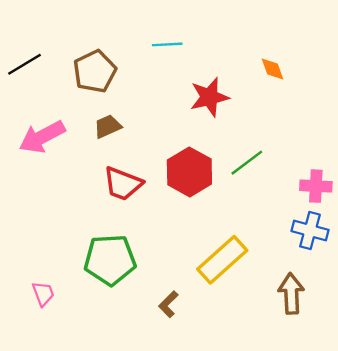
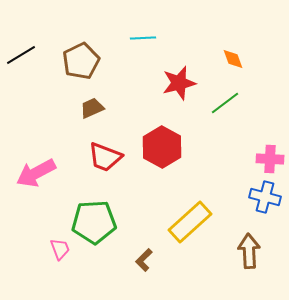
pink arrow: (42, 137) -> (36, 173), moved
green line: (247, 163) -> (225, 103), moved
pink trapezoid: (43, 294) -> (60, 249), moved

